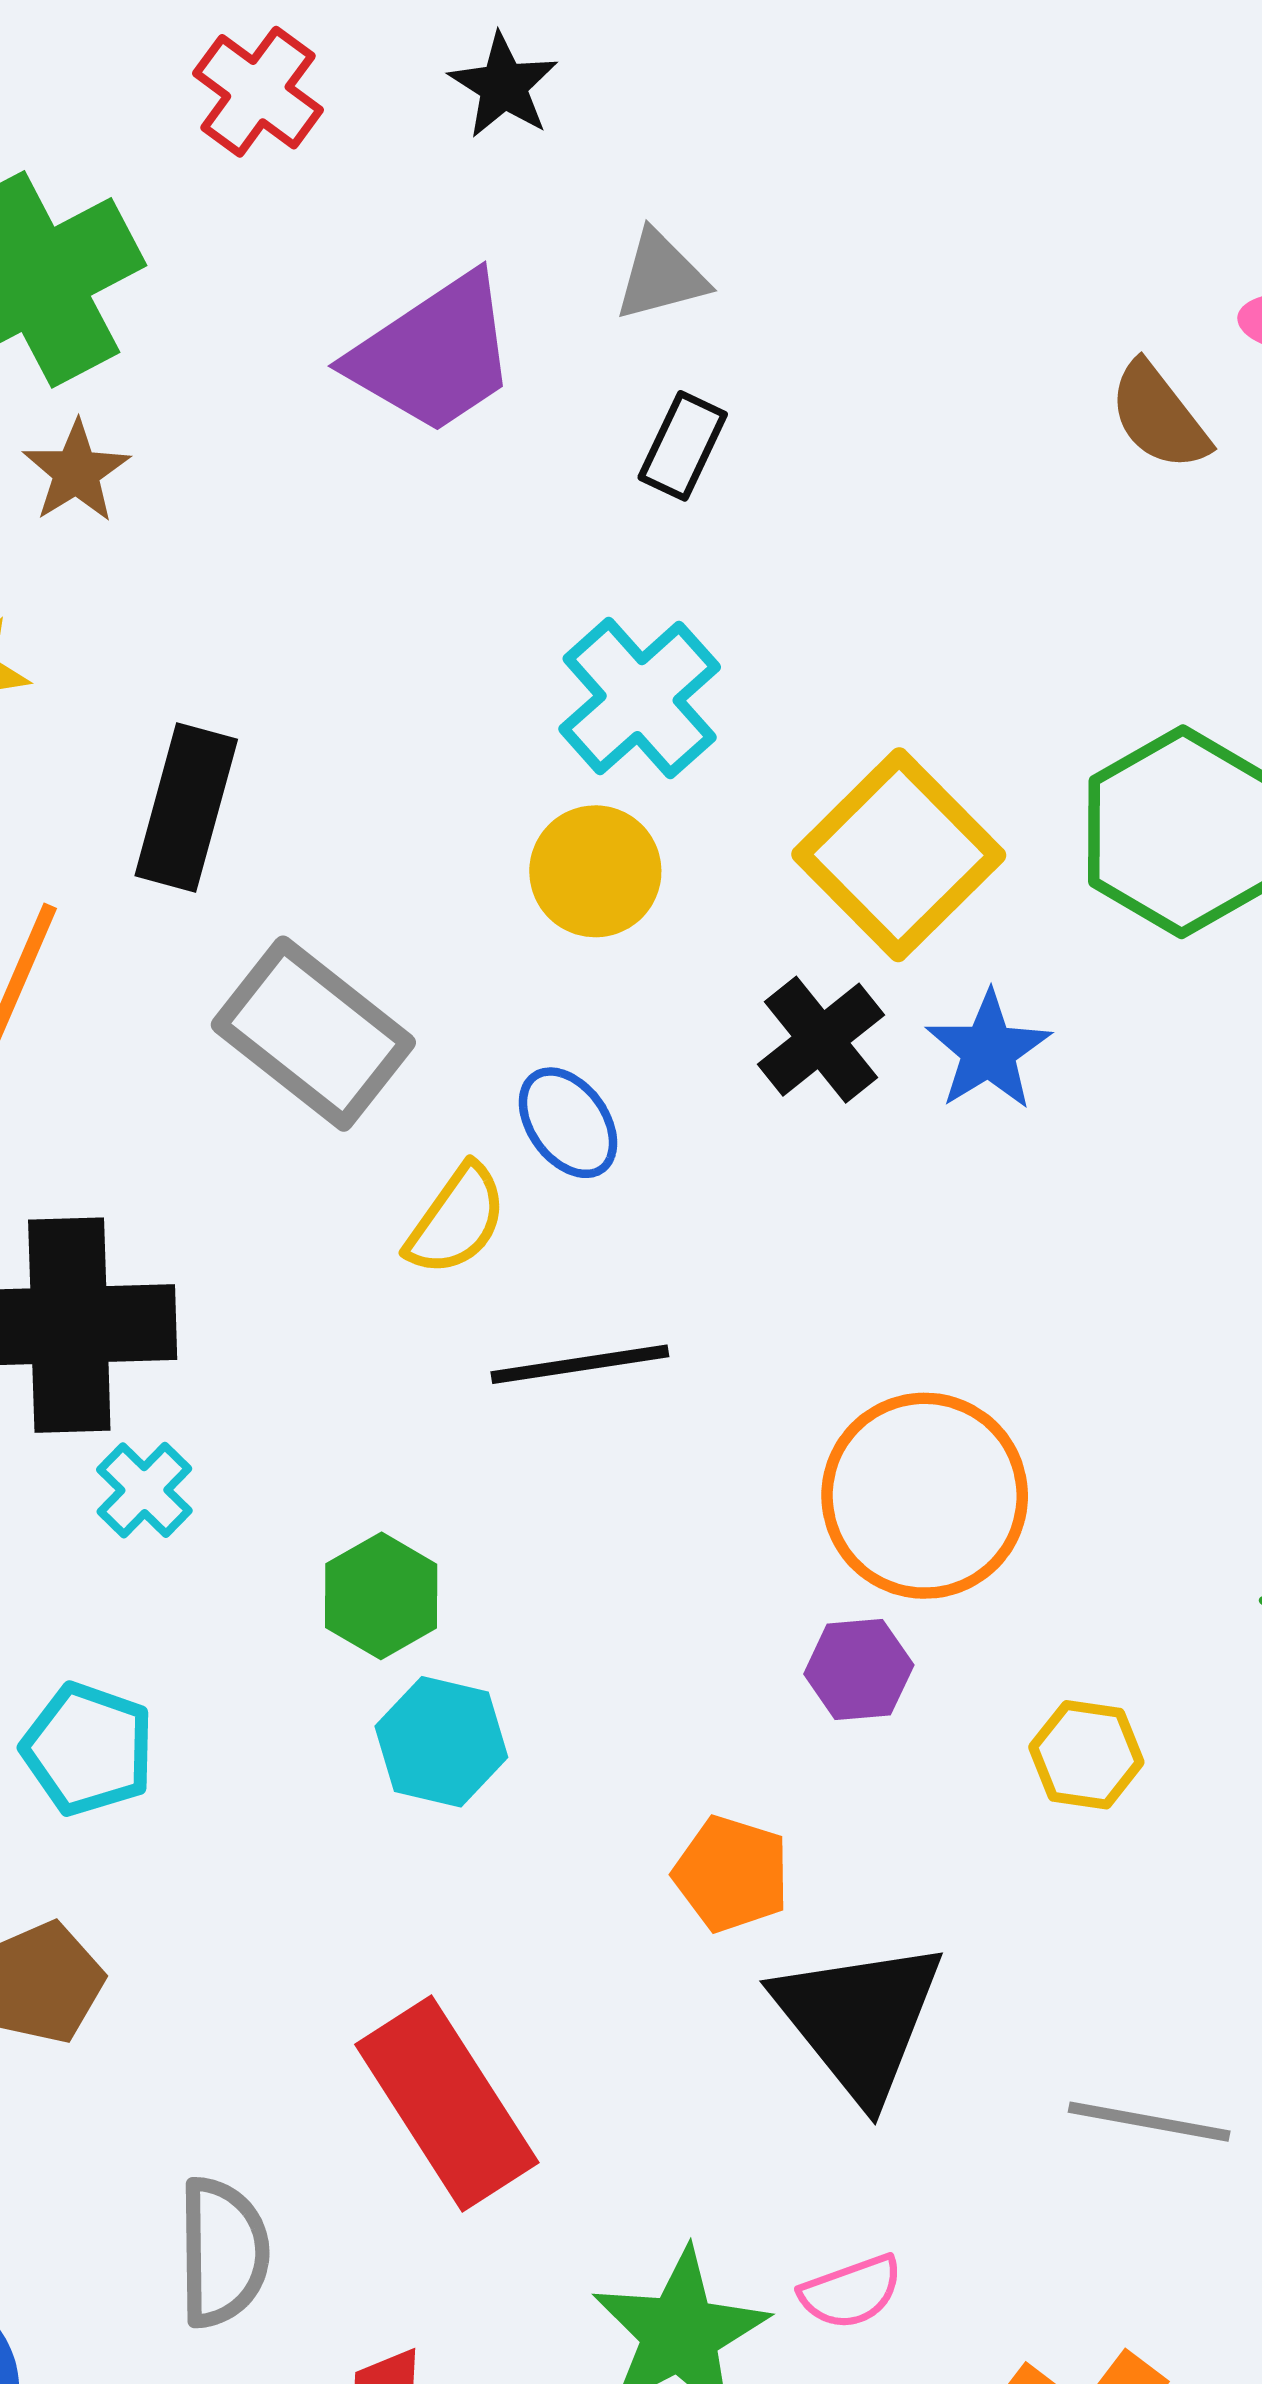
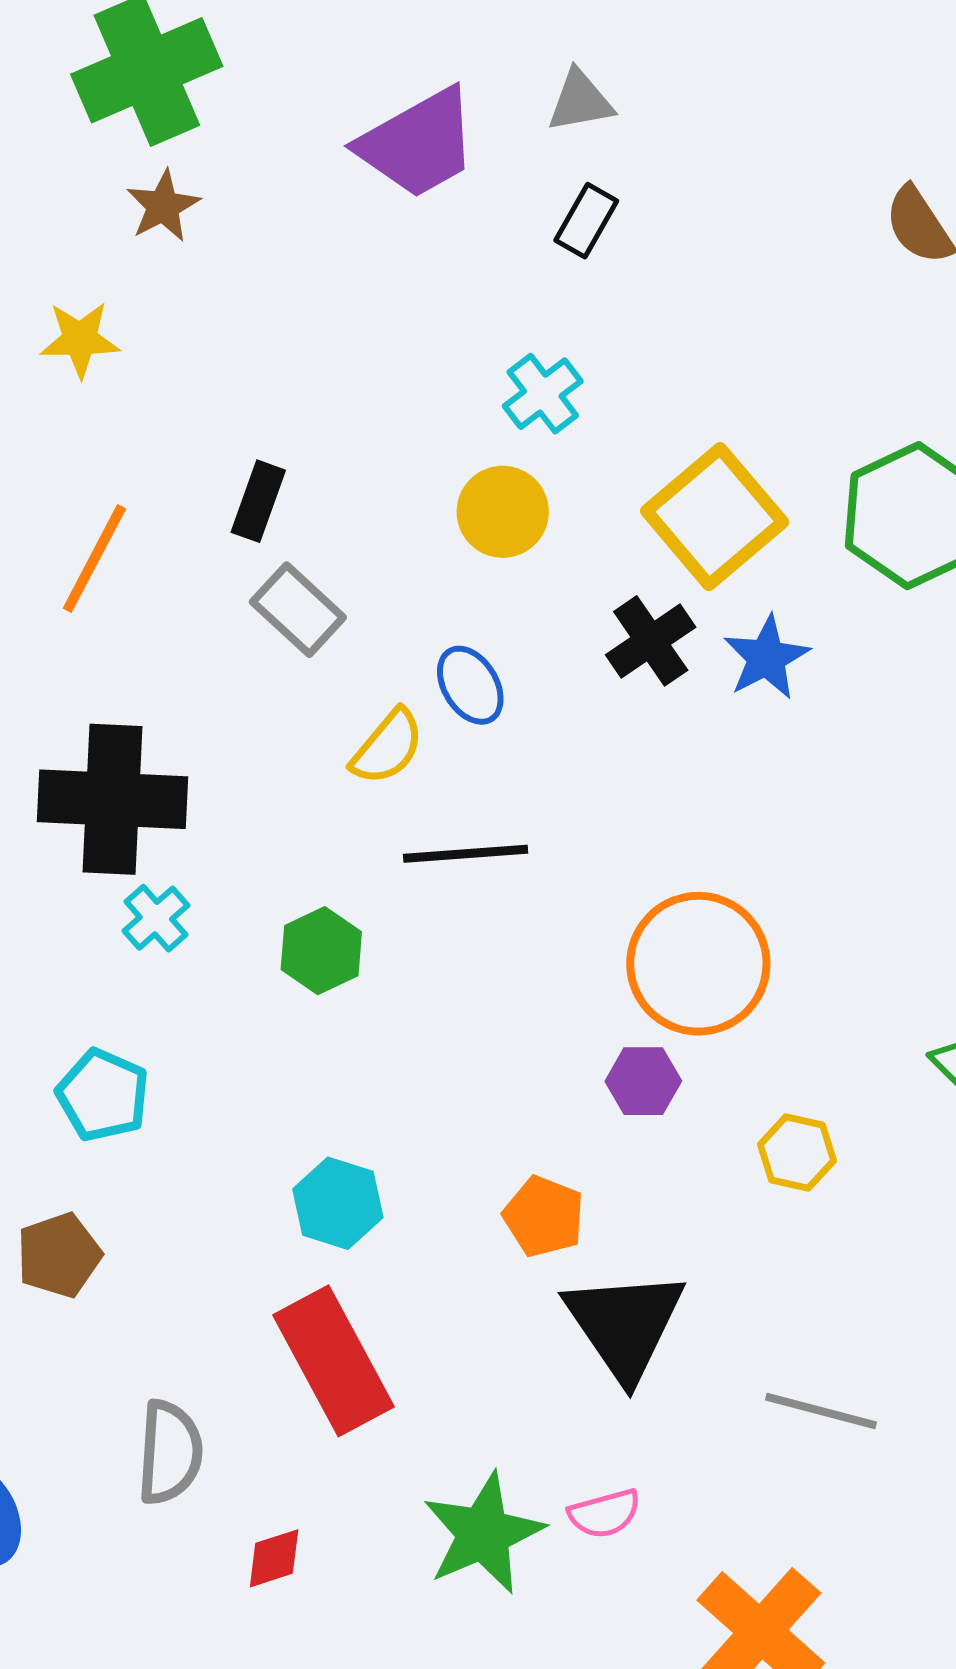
cyan cross: (640, 698) -> (543, 394), size x0.7
black rectangle: (186, 808) -> (258, 501), moved, size x0.7
gray rectangle: (313, 1034) -> (298, 610), size x0.7
green hexagon: (381, 1596) -> (321, 951), moved
cyan hexagon: (441, 1742) -> (338, 1203), moved

